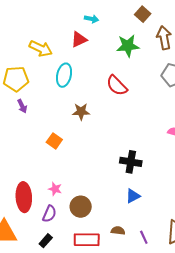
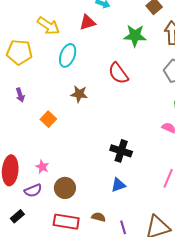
purple arrow: (22, 106) -> (20, 95), moved
purple semicircle: (49, 214) -> (33, 191), turned 36
black rectangle: (46, 241) -> (17, 216), moved

